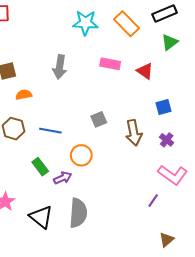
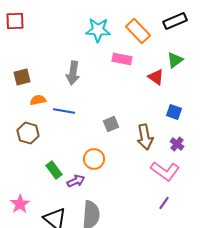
green triangle: (170, 42) -> (175, 60), moved
pink rectangle: (110, 64) -> (122, 59), moved
blue square: (163, 107) -> (174, 112), turned 35
blue line: (50, 131) -> (64, 111), moved
pink L-shape: (173, 175) -> (165, 171), moved

